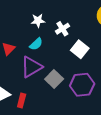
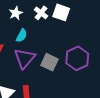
white square: (80, 49) -> (61, 12), moved

